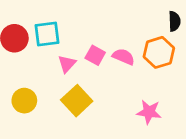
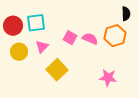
pink triangle: (67, 64) -> (42, 47), moved
yellow circle: (24, 101) -> (19, 52), moved

